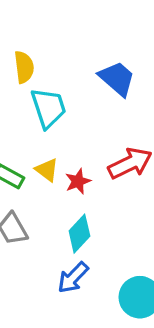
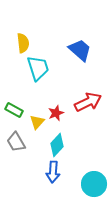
yellow triangle: (47, 170) -> (37, 122), moved, turned 35
blue arrow: (73, 278) -> (53, 172), turned -40

